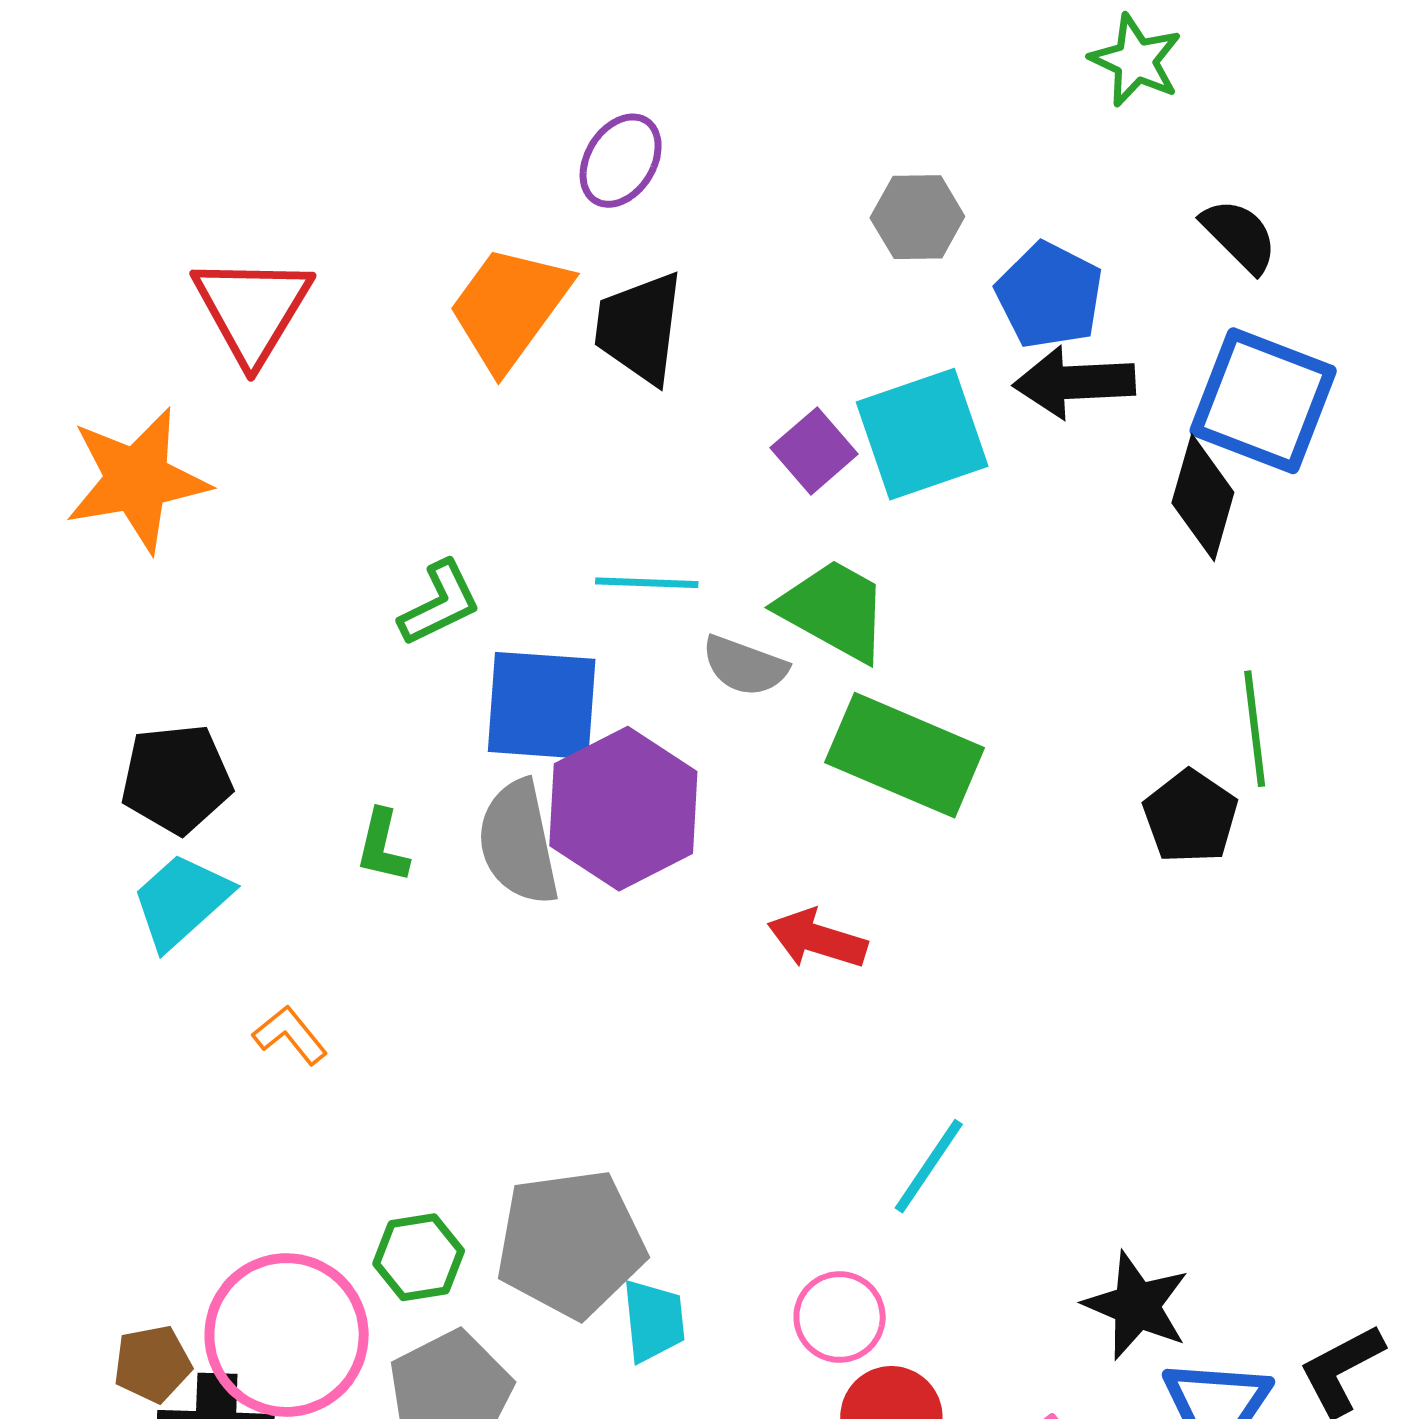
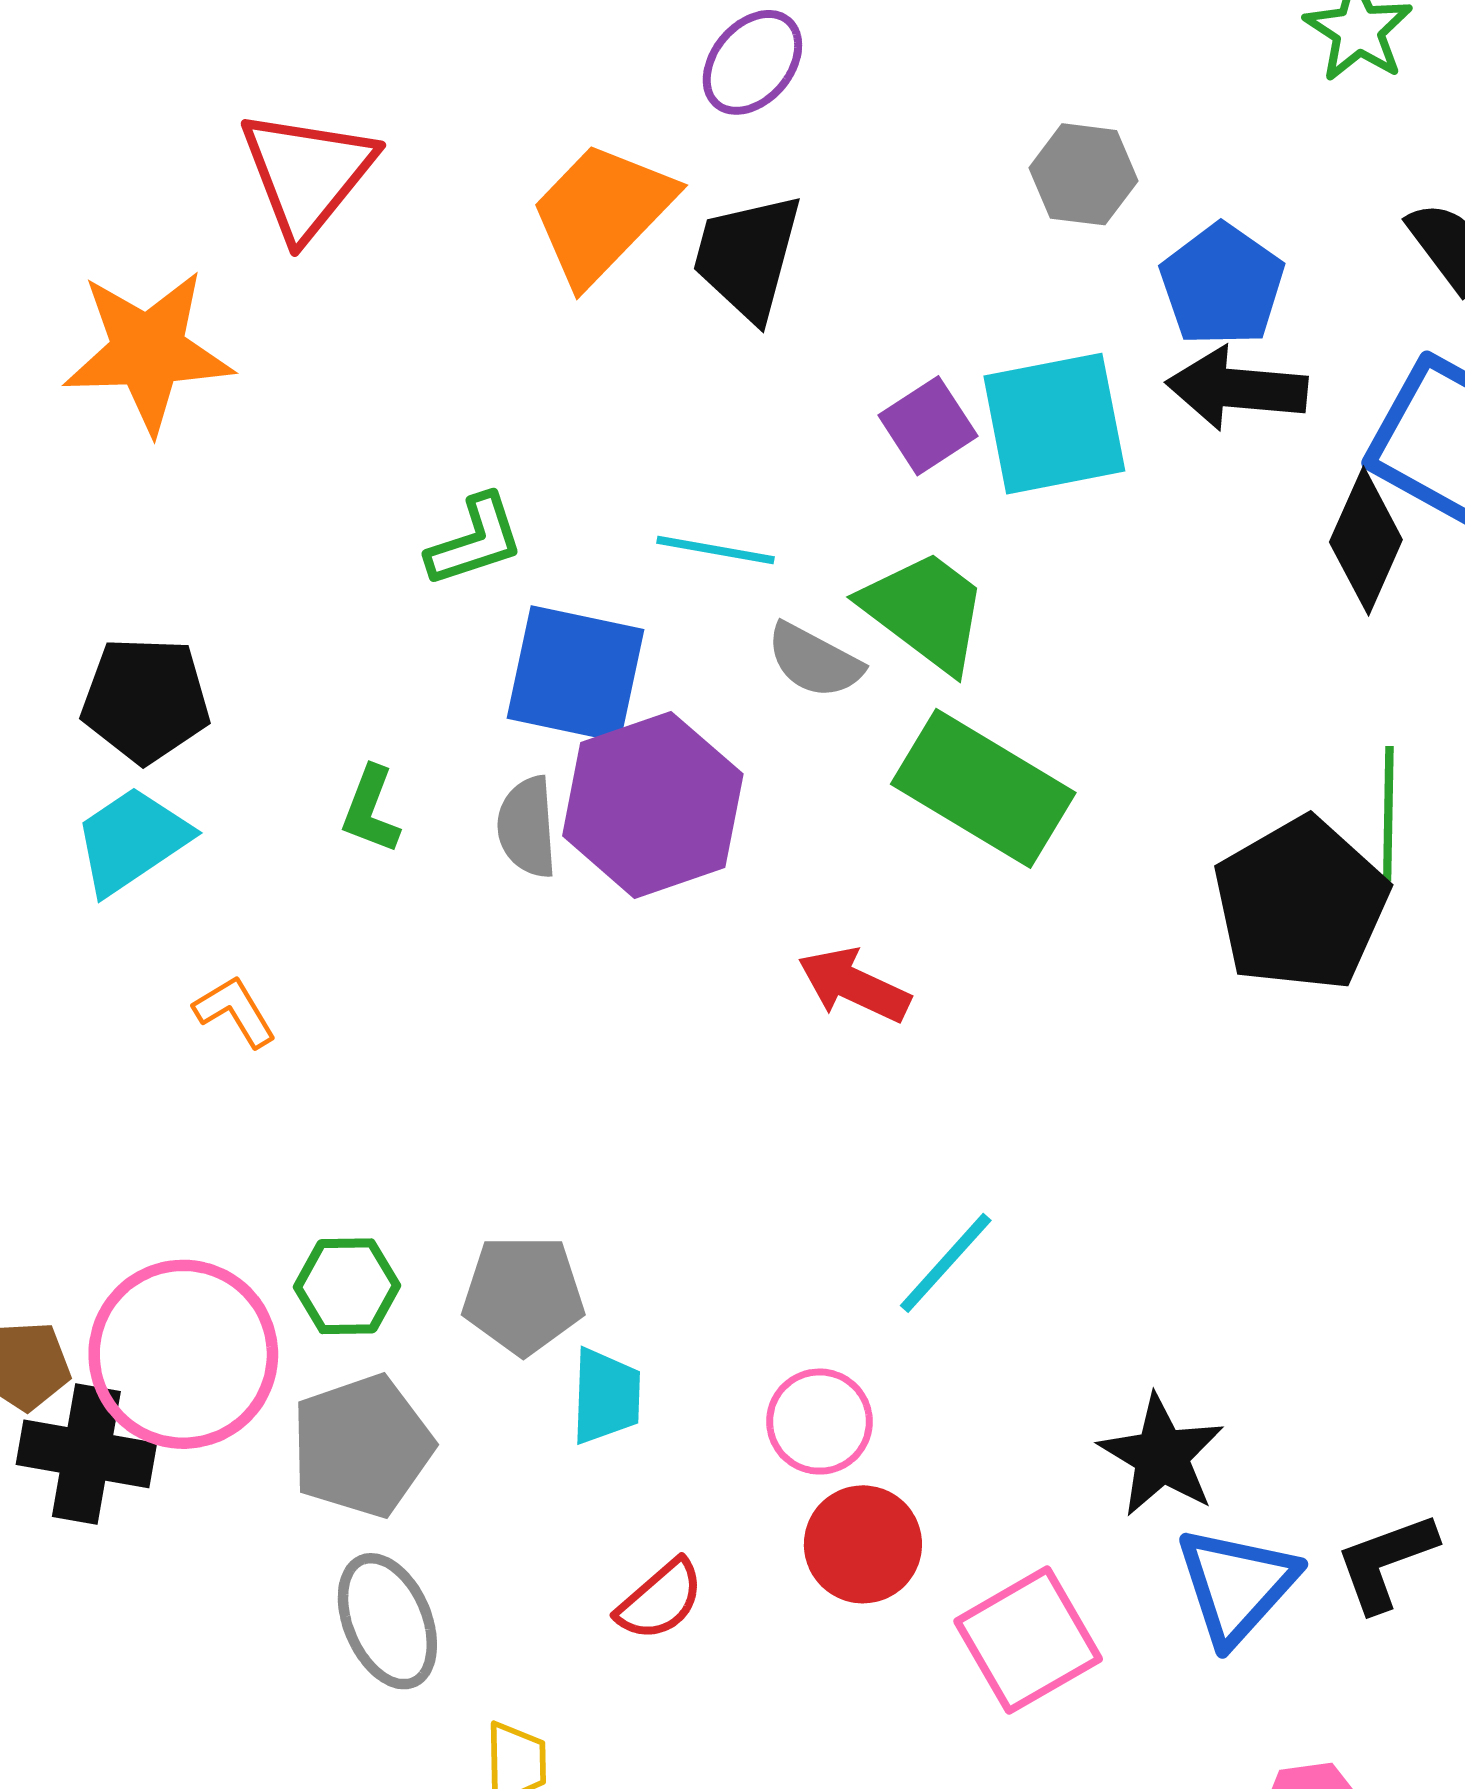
black pentagon: (1190, 817) -> (1301, 904), size x1.6
gray semicircle: (518, 842) -> (527, 827), size x0.7
gray pentagon: (571, 1244) -> (523, 1295), size x0.7

